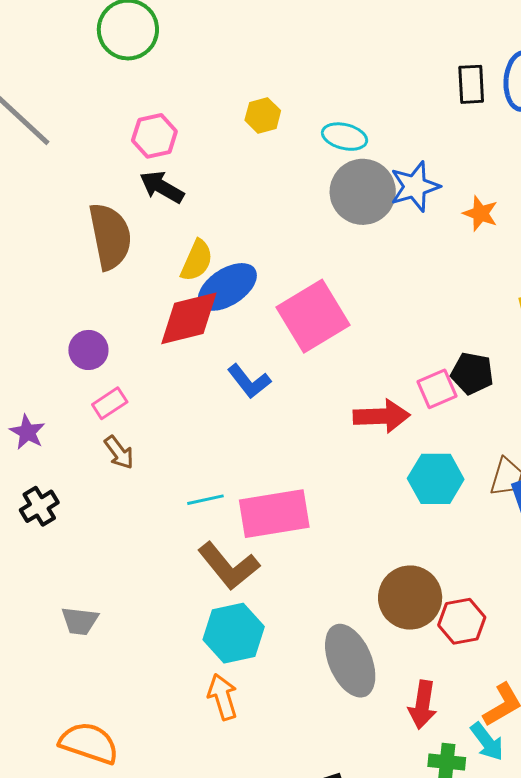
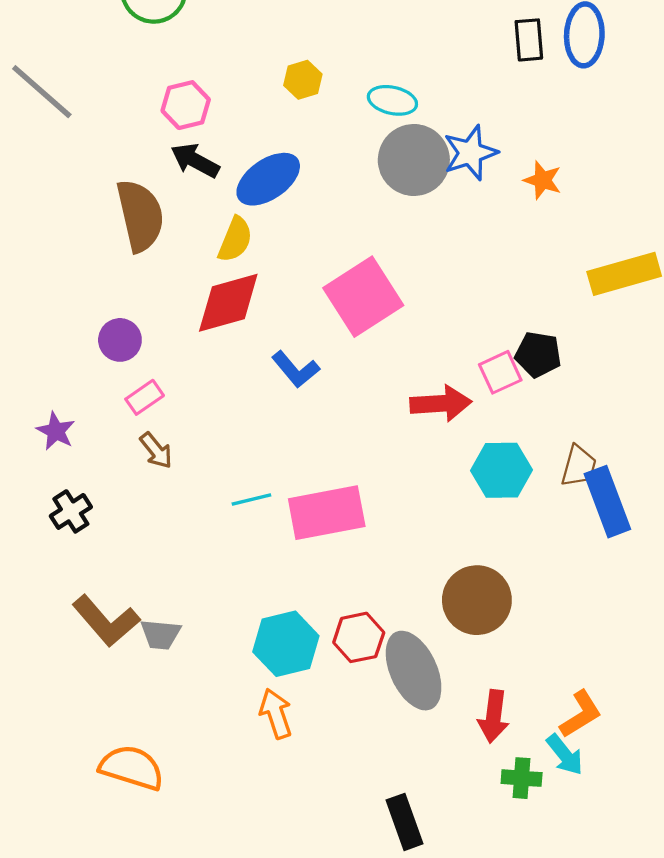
blue ellipse: (227, 287) -> (268, 179), moved
brown L-shape: (228, 566) -> (106, 621), moved
gray trapezoid: (80, 621) -> (161, 634), moved
red hexagon: (462, 621) -> (359, 637), moved

